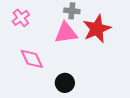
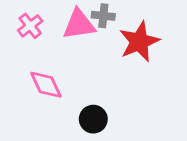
pink triangle: (66, 33) -> (79, 24), moved

